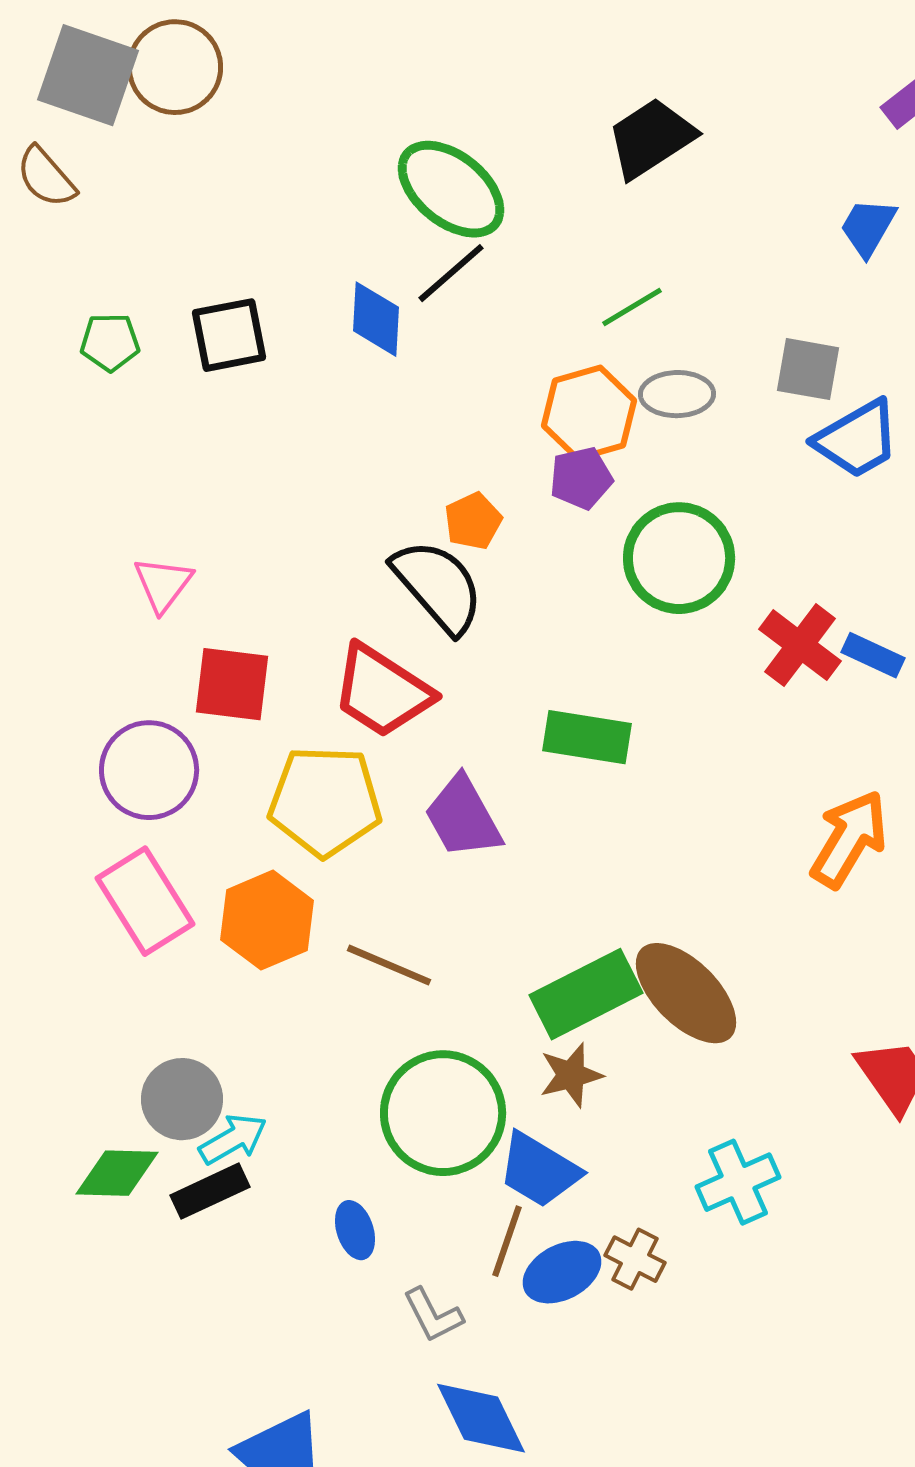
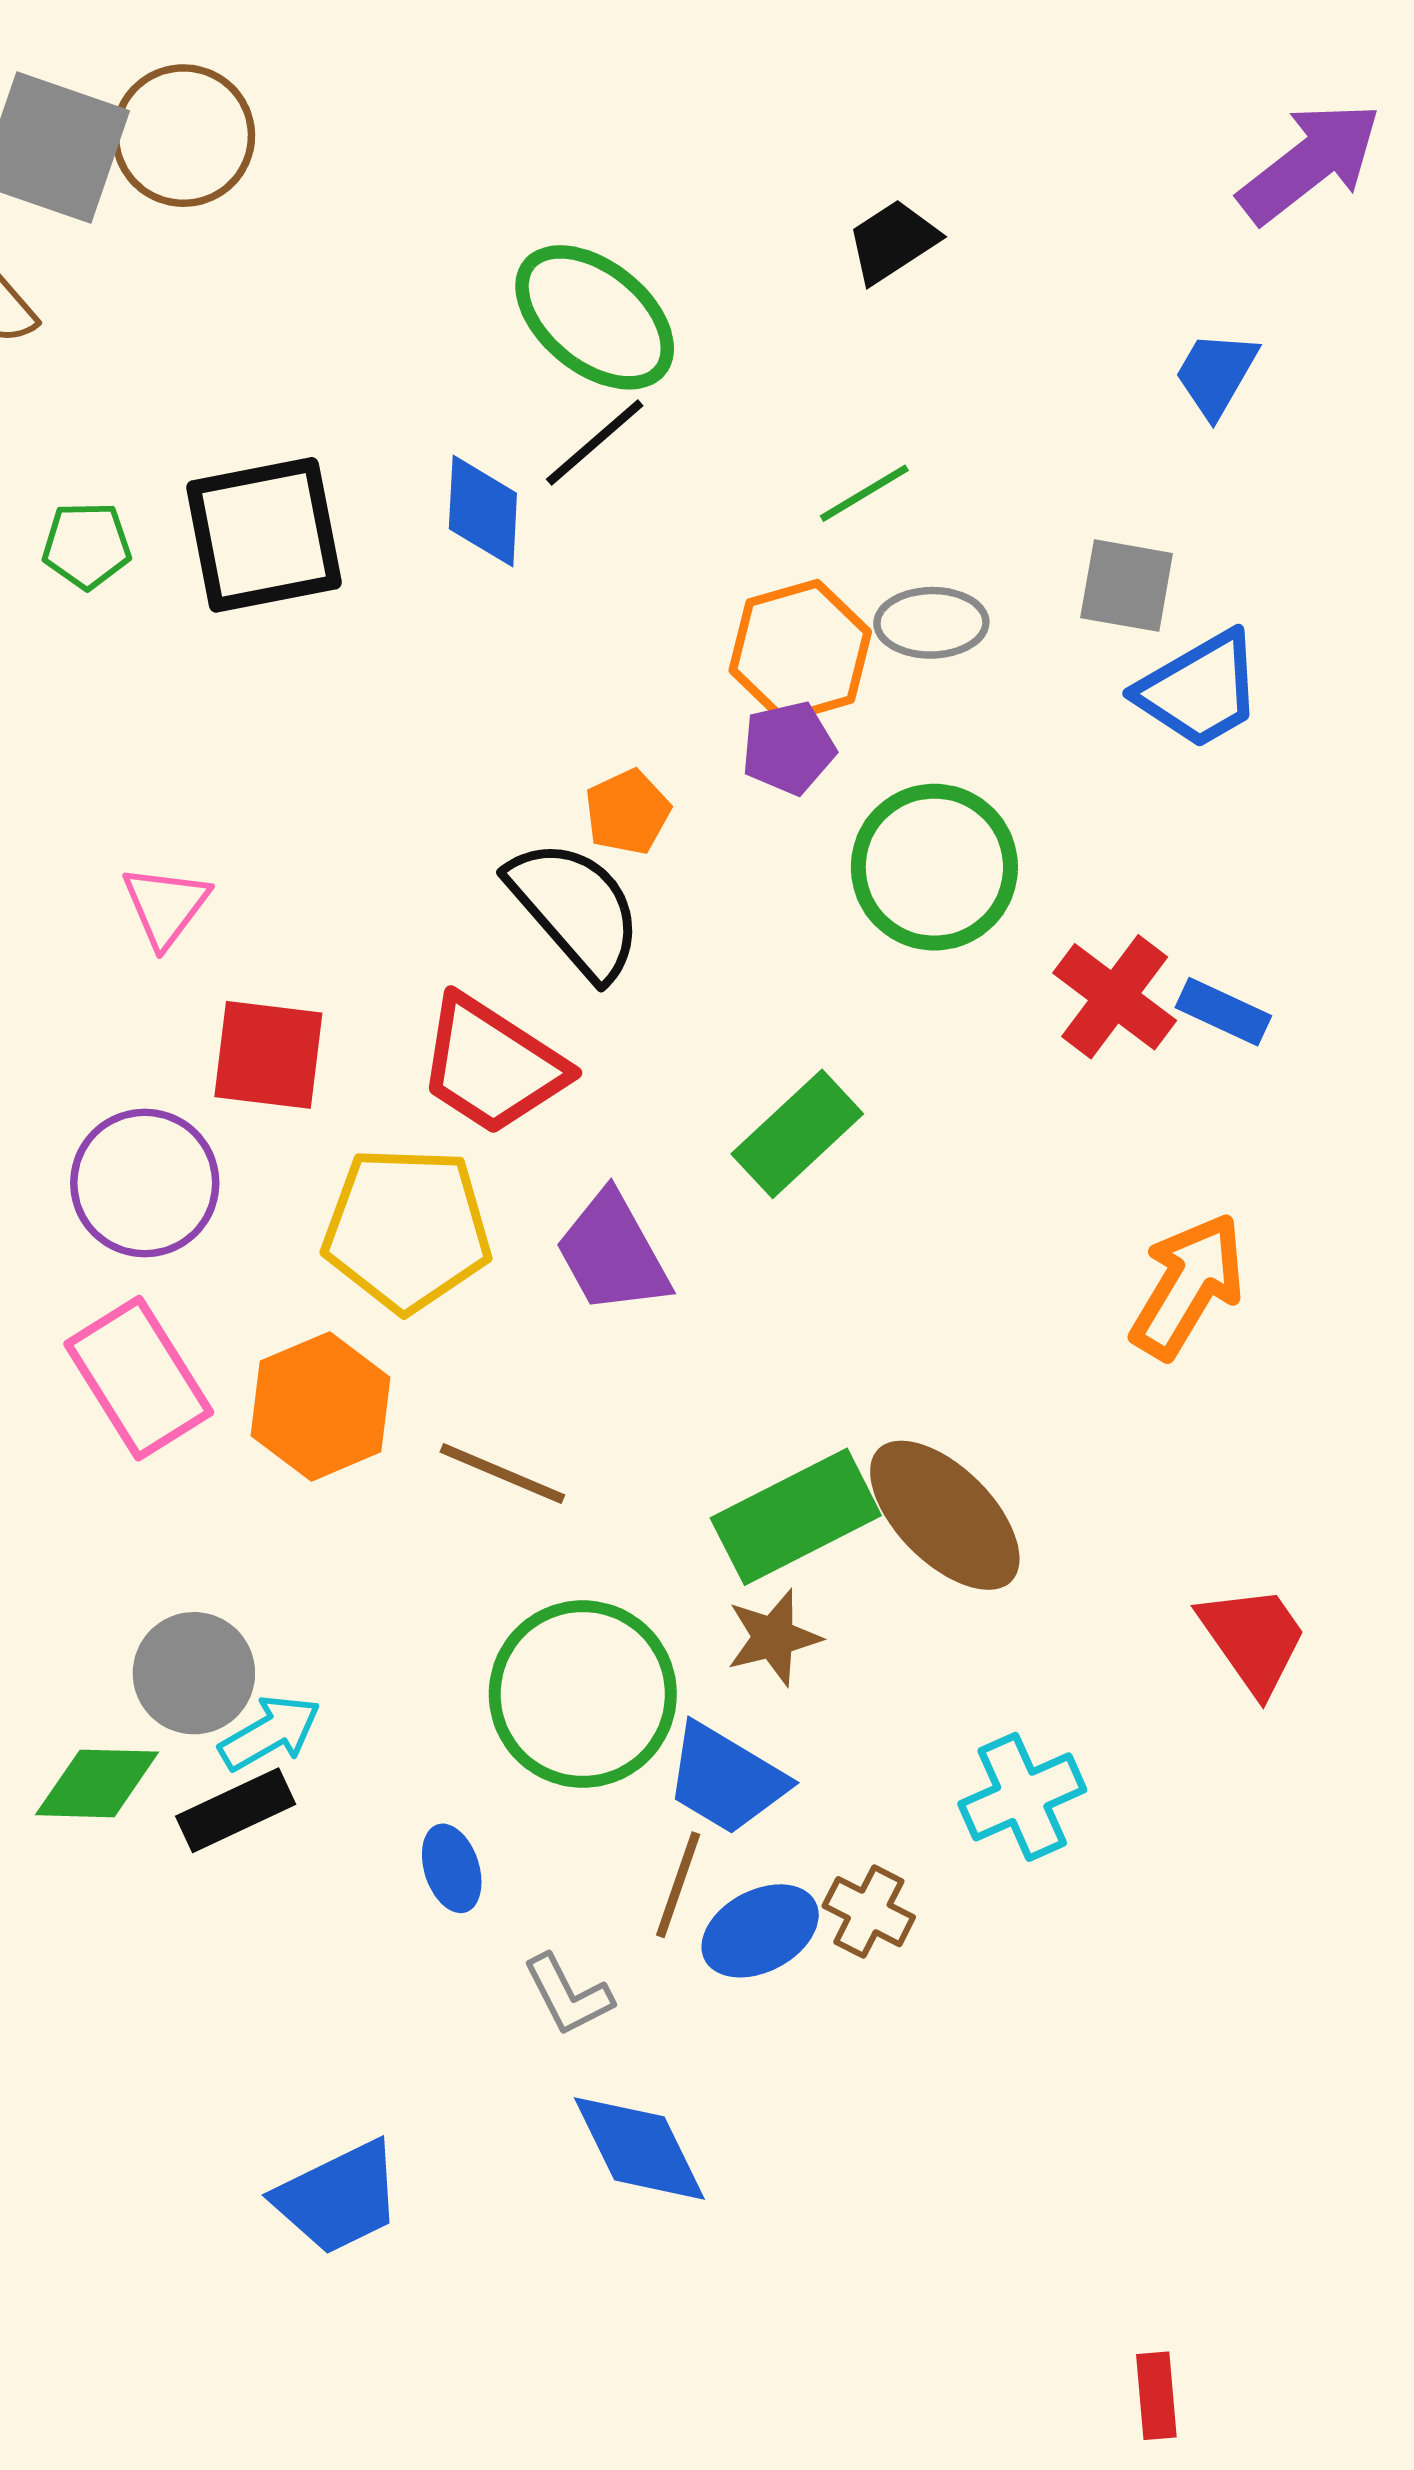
black trapezoid: (651, 138) -> (893, 241), size x0.7
black square: (229, 335) -> (264, 535), size x1.4
green rectangle: (587, 737) -> (797, 1134), turned -52

